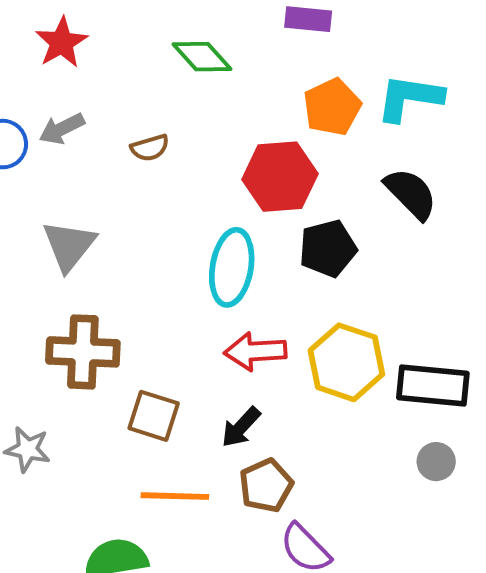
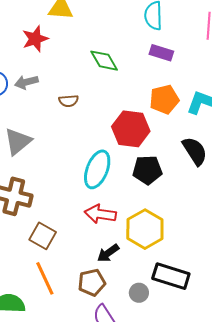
black rectangle: (433, 385) -> (171, 276), moved
black arrow: (241, 427) -> (108, 253), moved
gray circle: (436, 462) -> (139, 293), moved
orange line: (175, 496) -> (45, 278), turned 52

